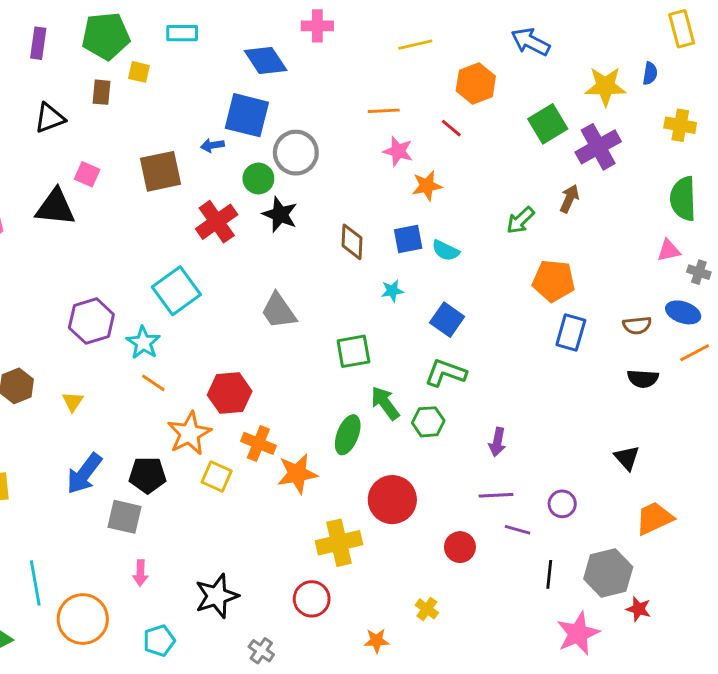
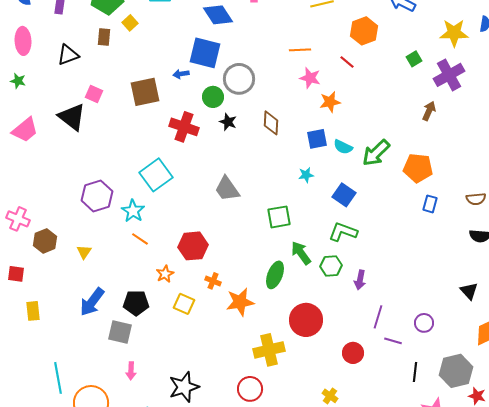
yellow square: (139, 72) -> (130, 23), turned 35
green square: (548, 124) -> (414, 59), size x0.6
black triangle: (55, 207) -> (72, 117), turned 32
black star: (280, 215) -> (228, 122), size x0.7
green arrow: (520, 220) -> (376, 153), moved, size x1.4
red cross: (217, 222) -> (184, 127), turned -36
brown diamond: (352, 242) -> (271, 123), moved
blue rectangle: (571, 333) -> (430, 204), size x0.7
orange star: (189, 433) -> (165, 274), size x0.6
purple arrow: (497, 442) -> (360, 280), moved
orange cross: (258, 443) -> (213, 281), size x0.7
purple line: (496, 495) -> (378, 317), turned -70

